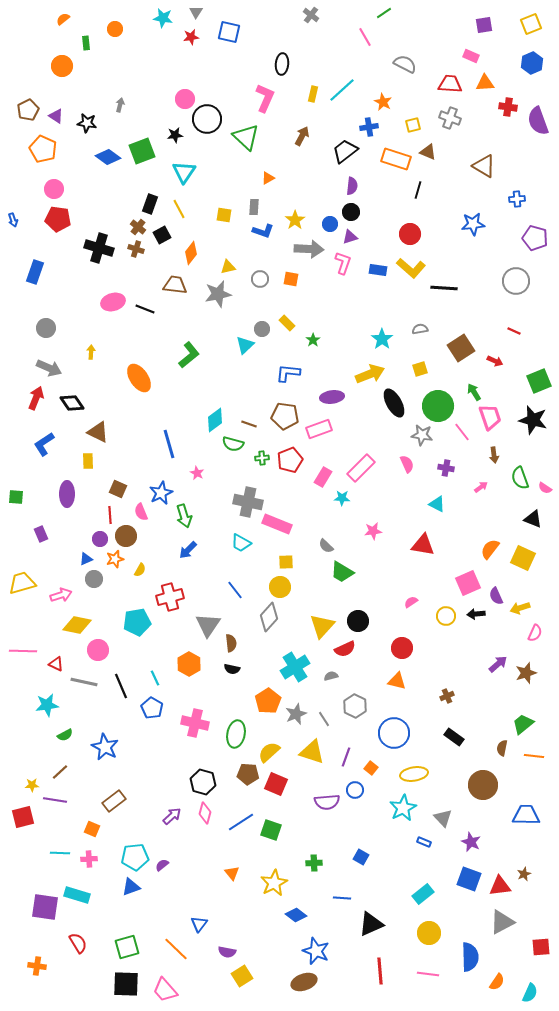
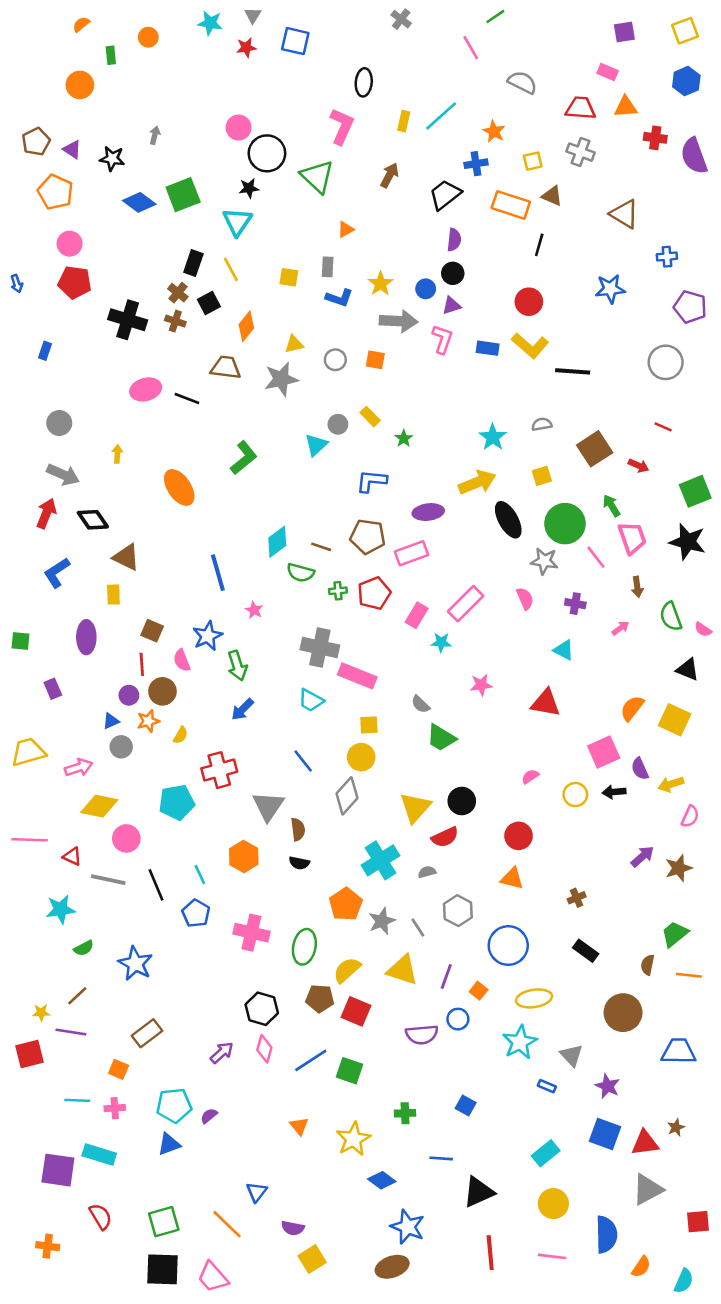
black star: (175, 135) -> (249, 188), moved
blue rectangle: (35, 272) -> (45, 351), size x0.6

